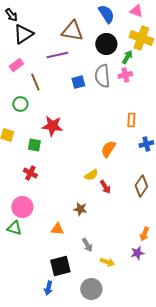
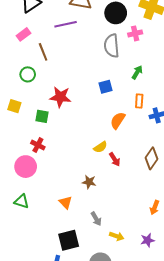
green arrow: (127, 57) -> (137, 72), moved
pink cross: (125, 75) -> (135, 33), moved
blue square: (78, 82) -> (105, 87), moved
orange rectangle: (131, 120) -> (139, 101), moved
pink circle: (22, 207) -> (26, 167), moved
orange triangle: (57, 229) -> (66, 202), turned 40
purple star: (137, 253) -> (147, 240), moved

